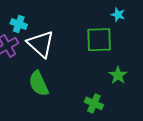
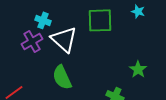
green square: (99, 40) -> (100, 20), moved

